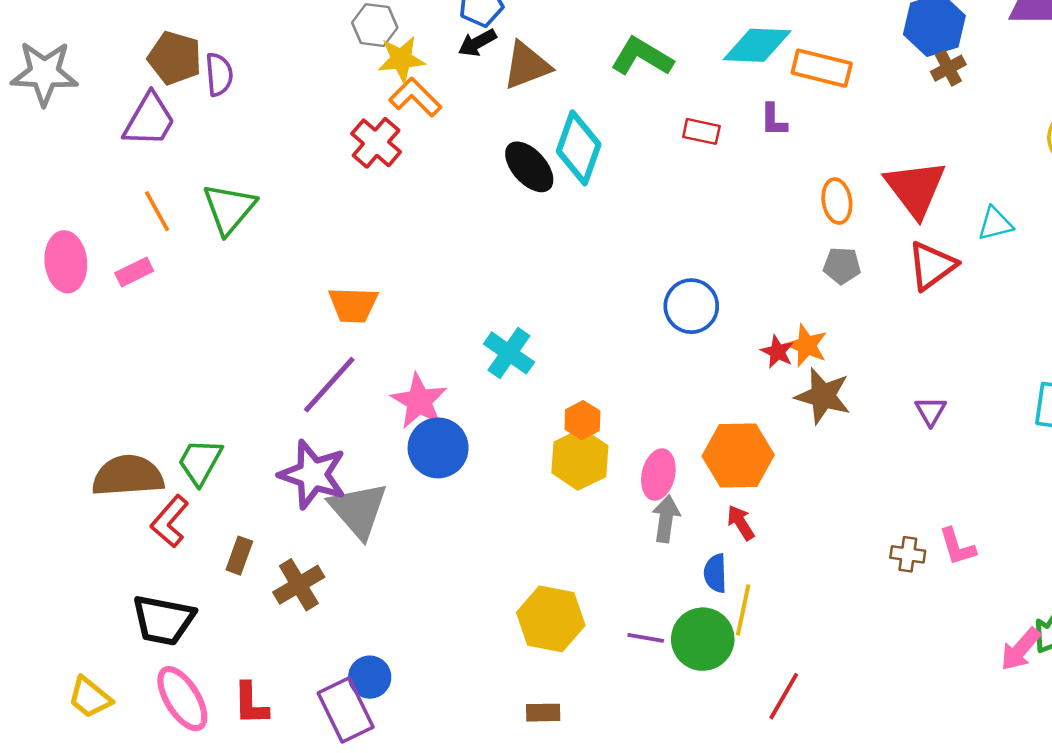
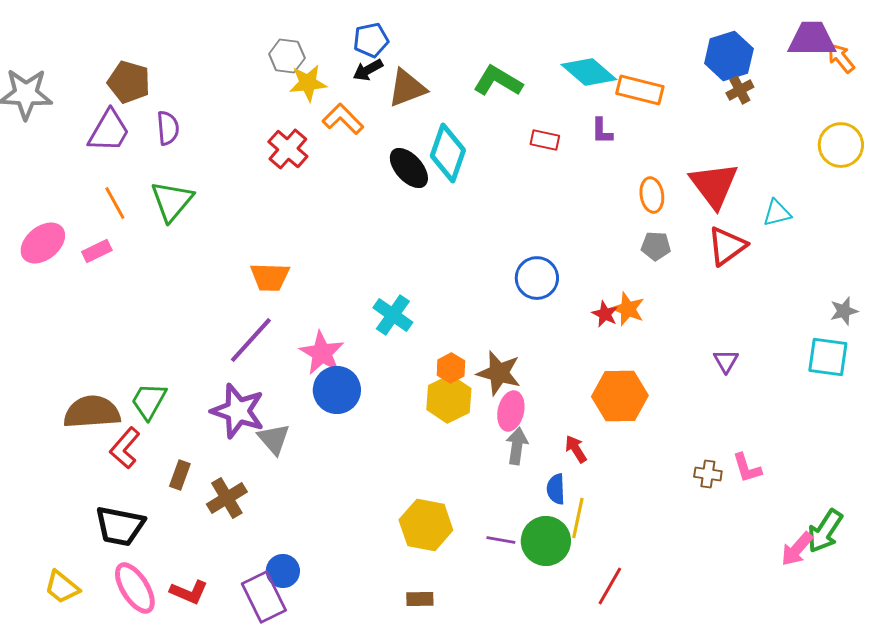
cyan diamond: (757, 45) -> (589, 72), turned 38
purple semicircle: (219, 74) -> (168, 128), moved
orange L-shape: (415, 97) -> (343, 119), moved
pink ellipse: (66, 262) -> (43, 243), turned 57
brown star: (823, 396) -> (499, 373), moved
orange hexagon: (738, 456) -> (620, 396), moved
gray triangle: (358, 510) -> (274, 439), size x0.7
red L-shape: (251, 704) -> (189, 592), turned -66

